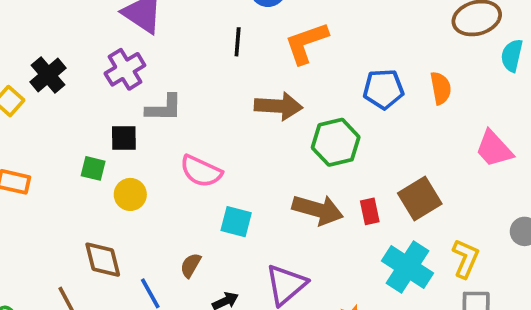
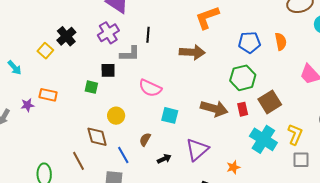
black line: (238, 42) -> (148, 35), moved
green hexagon: (336, 142) -> (243, 78), moved
yellow circle: (130, 194) -> (116, 116), moved

